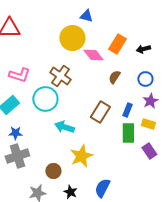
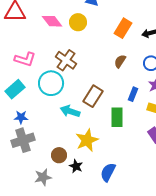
yellow circle: (72, 38) -> (78, 22), size x0.7
pink diamond: (93, 55) -> (52, 21), moved
brown rectangle: (100, 112) -> (93, 96), moved
green rectangle: (128, 133) -> (117, 117), moved
black star: (70, 192) -> (76, 166), moved

